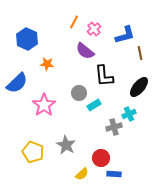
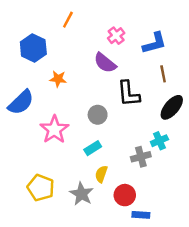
orange line: (74, 22) -> (68, 20), moved
brown line: (140, 53) -> (163, 74), moved
cyan rectangle: (94, 105) -> (93, 148), moved
gray star: (66, 145) -> (82, 194), moved
yellow semicircle: (82, 174) -> (101, 174), moved, turned 152

